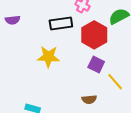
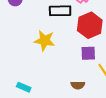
purple square: (96, 65) -> (88, 53), turned -35

